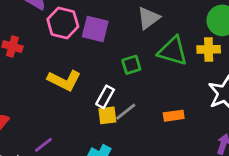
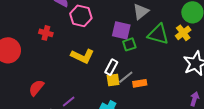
purple square: (95, 29) -> (121, 30), moved
yellow cross: (209, 49) -> (183, 33), turned -35
orange rectangle: (174, 116) -> (140, 83), moved

